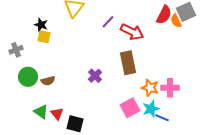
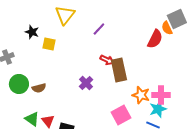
red semicircle: (164, 15) -> (155, 39), moved
red arrow: (132, 32) -> (107, 60), moved, size x0.6
yellow square: (44, 37) -> (49, 44), moved
cyan star: (151, 109) -> (158, 109), moved

